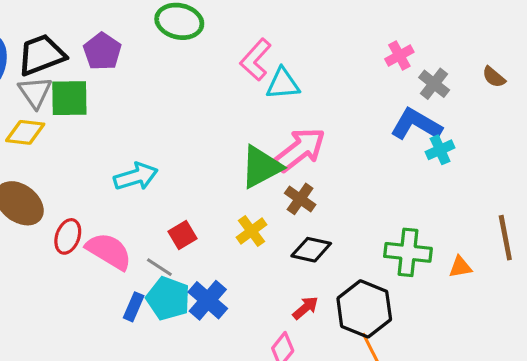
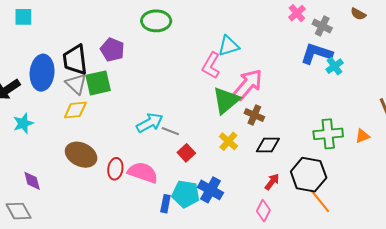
black trapezoid: (41, 55) -> (75, 60), turned -64
pink L-shape: (256, 60) -> (211, 65), moved
gray line: (159, 267) -> (170, 131), moved

